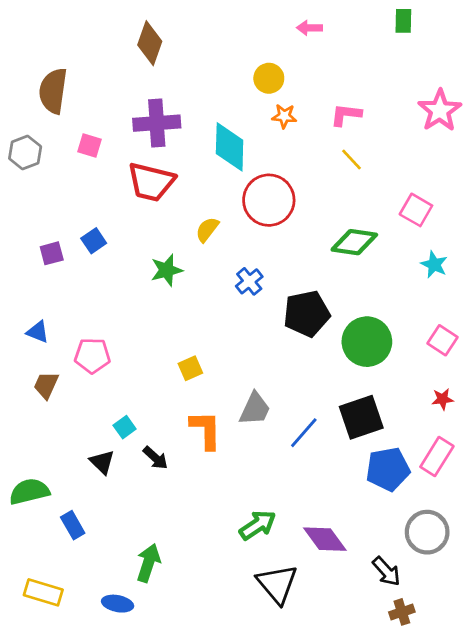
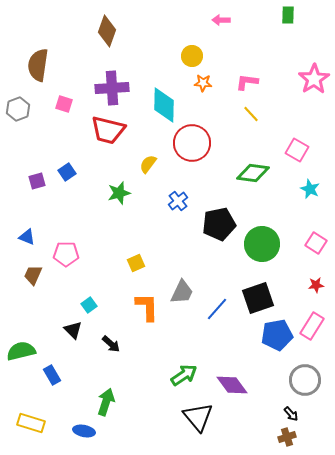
black arrow: (155, 458) -> (111, 344), moved
black arrow: (386, 571) -> (291, 414), moved, size x0.7

